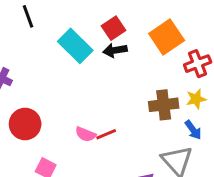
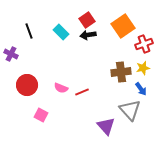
black line: (28, 16) -> (29, 31), moved
cyan rectangle: (75, 46) -> (61, 32), size x0.7
pink semicircle: (86, 134) -> (61, 88), moved

